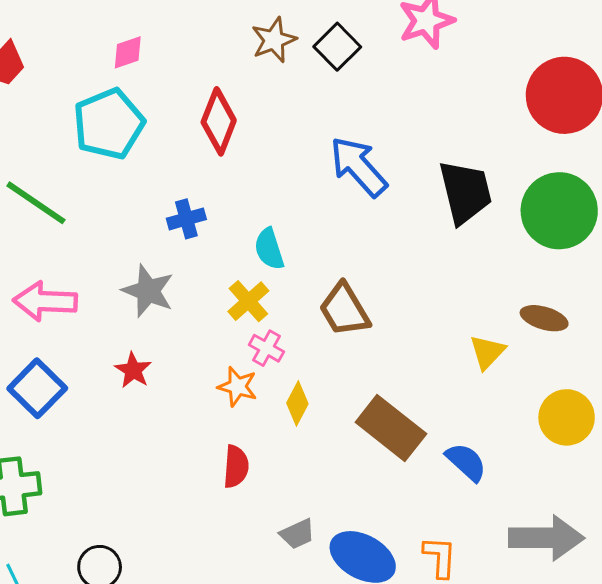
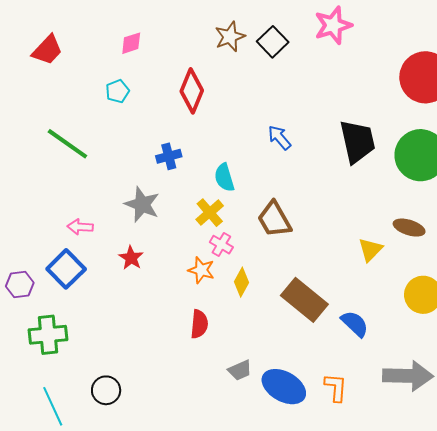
cyan pentagon: (109, 124) -> (117, 91), size x0.5
blue arrow: (359, 167) -> (279, 138), moved, size x0.6
pink arrow: (45, 301) -> (80, 227), moved, size x0.6

